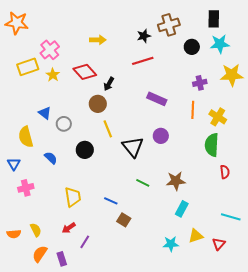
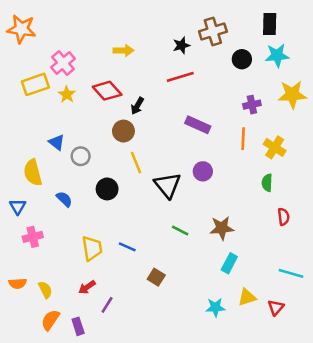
green semicircle: (212, 145) -> (267, 183), size x0.6
blue line: (111, 201) -> (127, 247), moved
orange semicircle: (14, 234) -> (18, 283), moved

